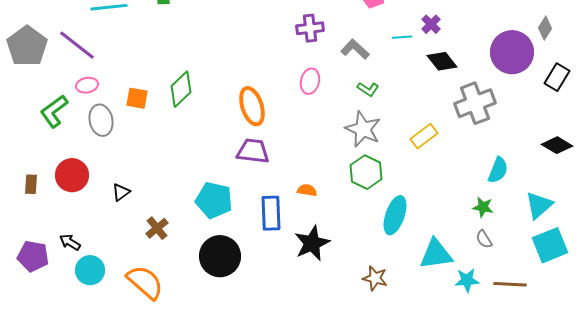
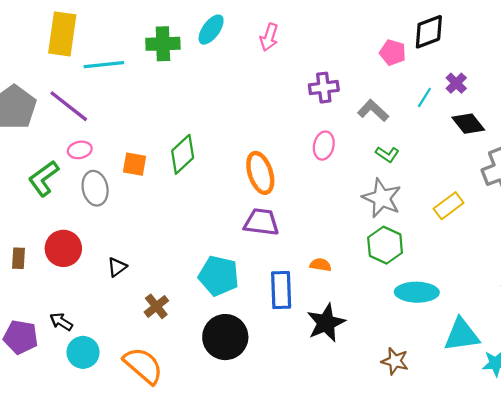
cyan line: (402, 37) -> (424, 97), turned -54
cyan ellipse: (395, 215) -> (417, 292), turned 72

